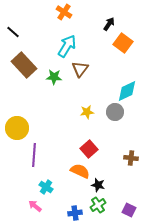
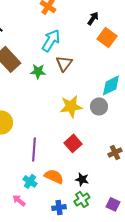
yellow star: (87, 112) -> (71, 106), size x1.6
purple line: (34, 155) -> (34, 149), moved
brown cross: (131, 158) -> (115, 152), turned -32
orange semicircle: (80, 171) -> (54, 176), moved

